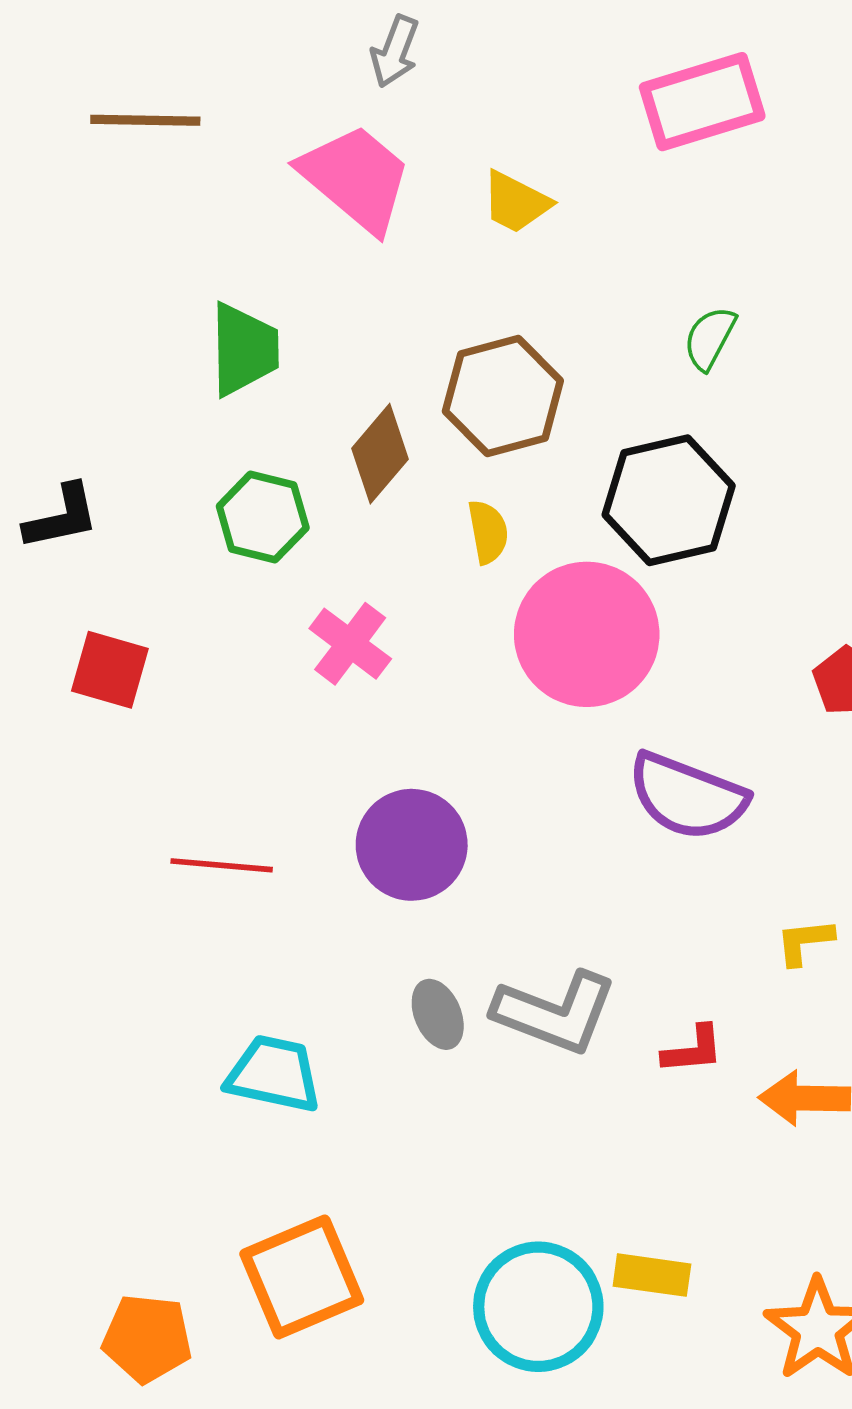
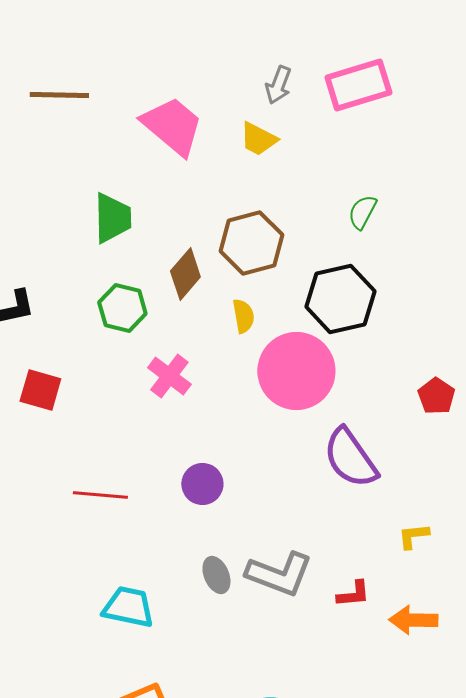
gray arrow: (395, 51) -> (278, 85), moved
purple semicircle: (687, 796) -> (350, 458), turned 34
purple circle: (412, 845) -> (202, 484), size x0.7

